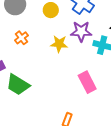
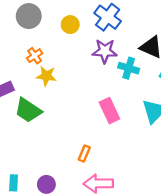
yellow star: (59, 44) -> (46, 76), moved

